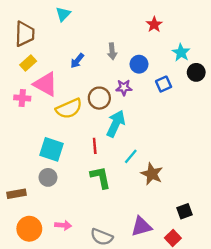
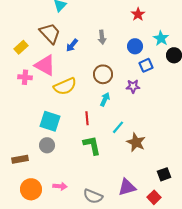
brown trapezoid: (25, 34) -> (50, 33), moved, turned -45
yellow rectangle: (28, 63) -> (21, 47), moved
blue circle: (139, 64) -> (135, 46), moved
purple star: (124, 88) -> (133, 86), moved
brown circle: (99, 98) -> (103, 74), moved
cyan arrow: (116, 124) -> (105, 99), size x0.6

